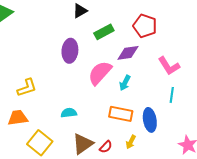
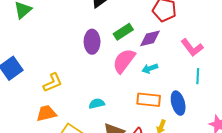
green rectangle: (104, 32) -> (123, 32), moved
cyan arrow: (125, 83) -> (150, 69), turned 49

